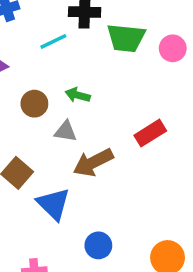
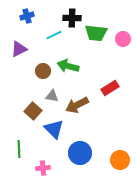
green arrow: (78, 95) -> (68, 66), size x1.5
gray triangle: (66, 131) -> (52, 96), moved
blue circle: (98, 245) -> (80, 153), size x1.5

